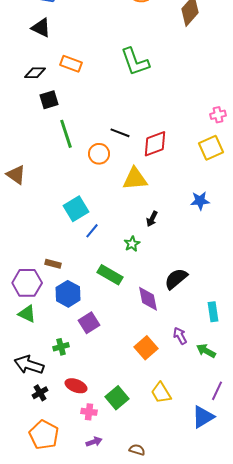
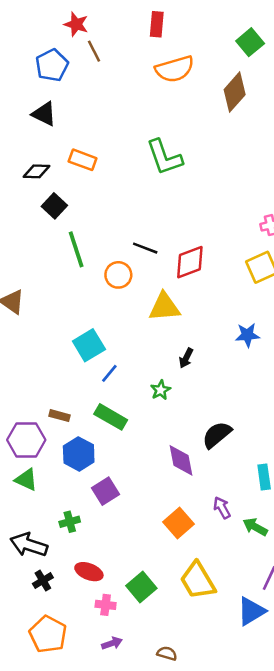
black square: (49, 100) -> (54, 206), turned -30
green rectangle: (110, 275) -> (111, 417), moved
yellow trapezoid: (161, 393) -> (198, 581), size x1.4

